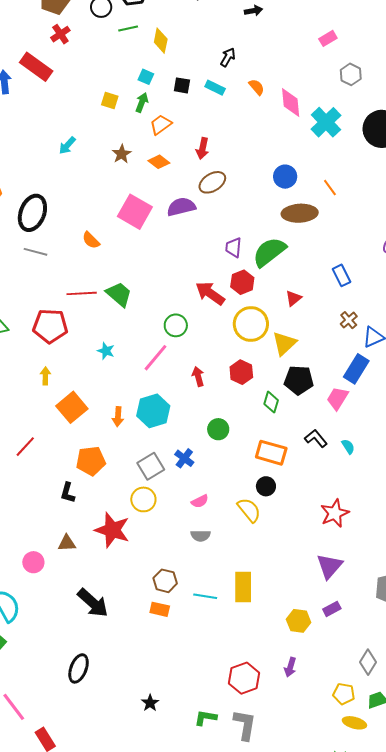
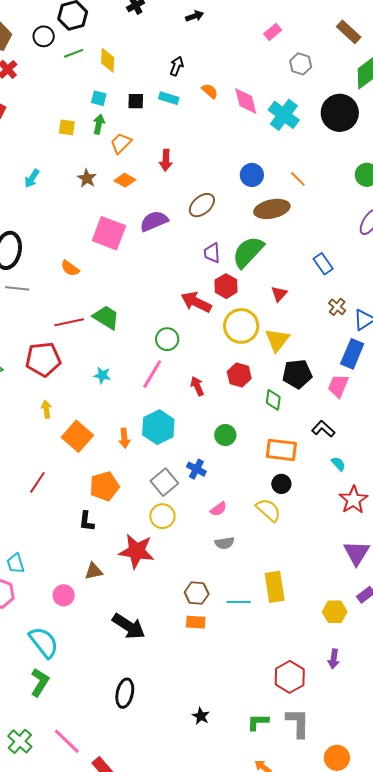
brown ellipse: (212, 182) -> (202, 205), moved
cyan semicircle: (348, 447) -> (338, 464), moved

